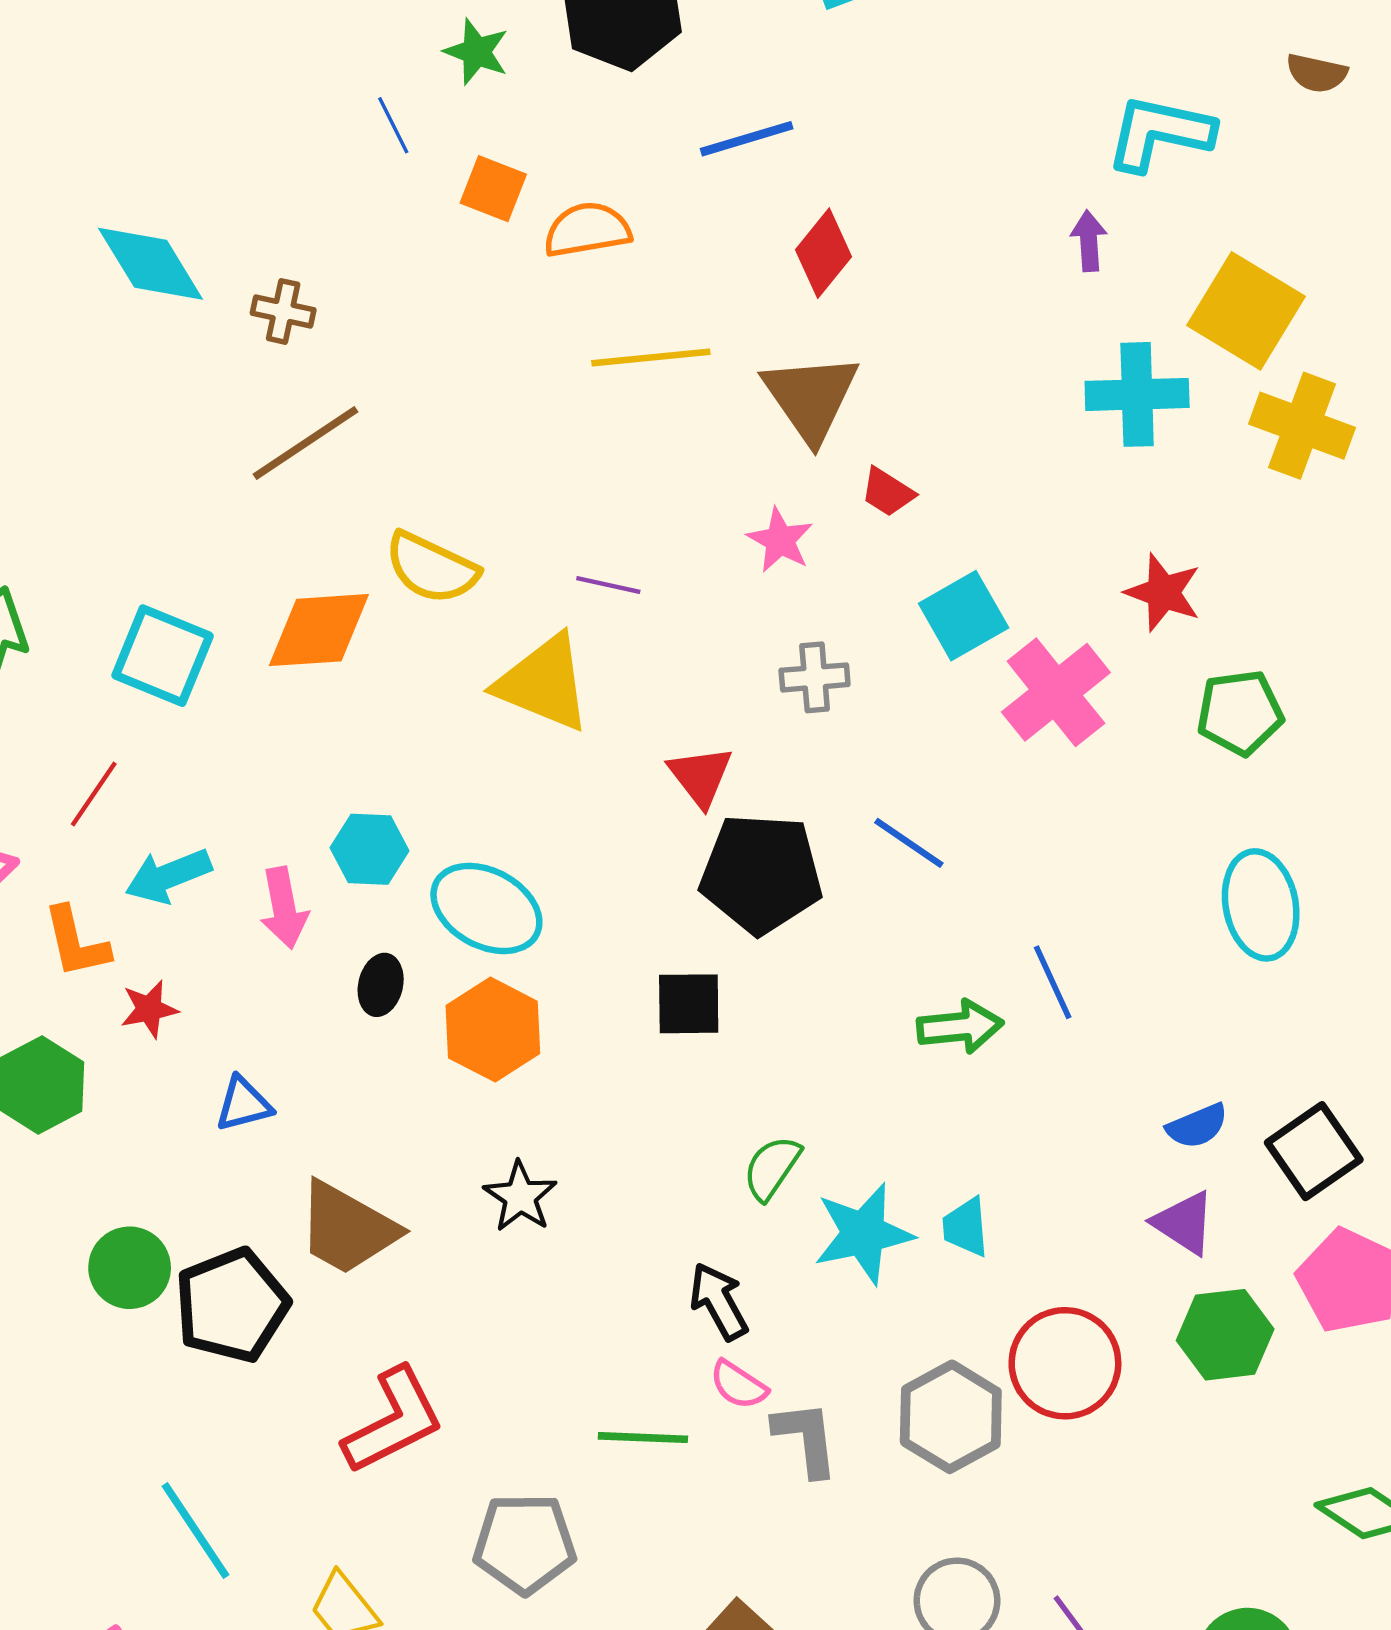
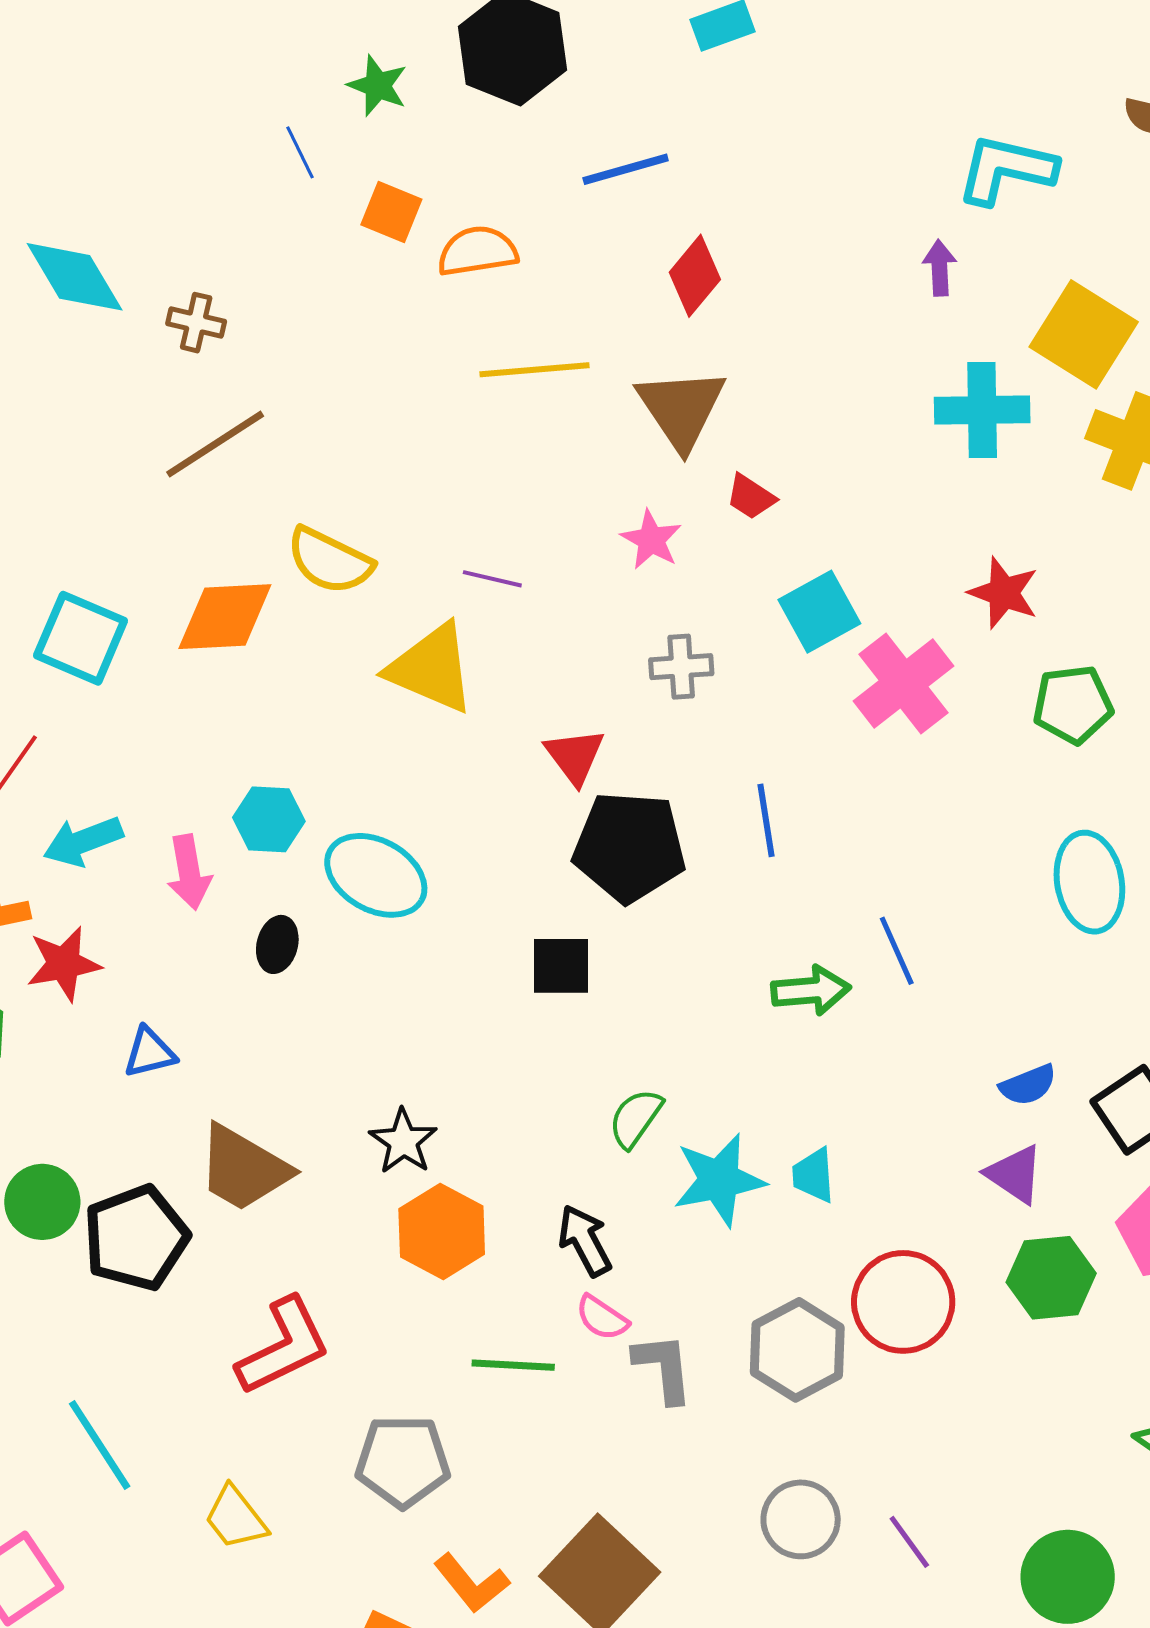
blue line: (909, 843) -> (766, 820), turned 46
red star: (149, 1009) -> (64, 964), size x1.4
orange hexagon: (493, 1030) -> (442, 1231), moved

